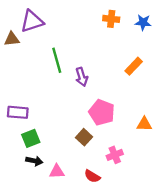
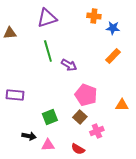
purple triangle: (32, 21) -> (47, 18), moved
blue star: (143, 22) -> (113, 28), moved
purple arrow: (82, 77) -> (69, 65), turned -42
brown square: (84, 137) -> (80, 117), moved
green square: (31, 138) -> (50, 117), moved

